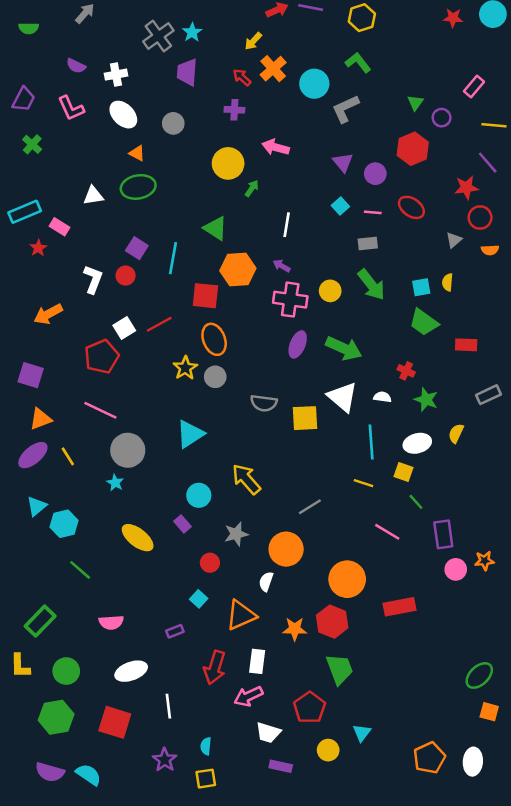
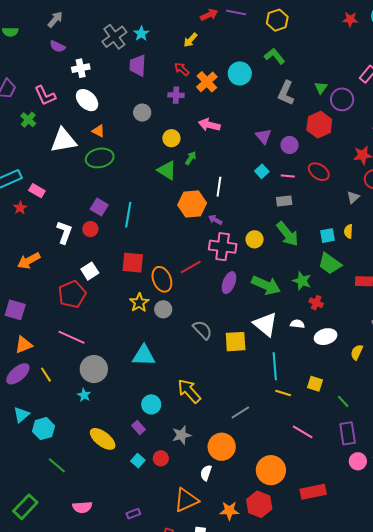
purple semicircle: (76, 66) -> (57, 46), moved
orange cross: (273, 69) -> (207, 82), moved
gray L-shape: (345, 109) -> (286, 93), moved, turned -40
purple circle: (442, 118) -> (342, 99), size x1.5
gray circle: (173, 123) -> (142, 113), moved
green cross: (32, 144) -> (28, 120), moved
yellow circle: (228, 163) -> (171, 138), size x0.7
white triangle: (93, 196) -> (63, 140), moved, size x1.6
green triangle: (215, 228) -> (167, 170), moved
orange hexagon: (238, 269) -> (192, 204), moved
red square: (205, 296) -> (133, 263), moved
red line: (159, 324) -> (191, 267), moved
green star: (426, 400) -> (302, 281), moved
gray semicircle: (264, 403) -> (202, 330), turned -140
cyan triangle: (190, 434) -> (144, 356), turned 35
cyan line: (371, 442) -> (275, 366), moved
white ellipse: (417, 443) -> (326, 337), moved
green line: (416, 502) -> (343, 401), moved
cyan square: (199, 599) -> (138, 461), moved

